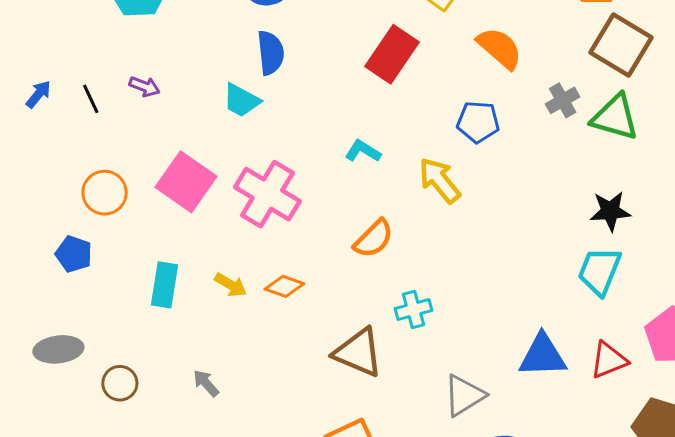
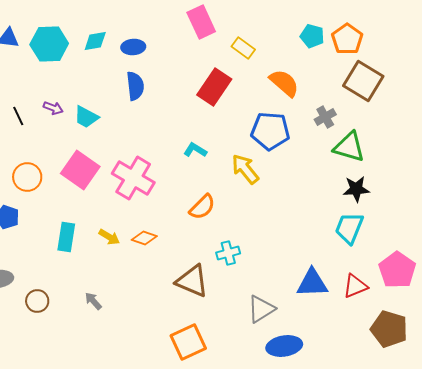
cyan trapezoid: (241, 100) -> (86, 117), moved
green triangle: (615, 117) -> (349, 147), moved
blue pentagon: (478, 122) -> (270, 131), size x1.4

